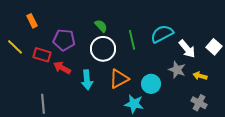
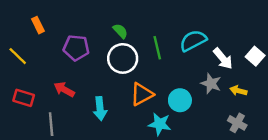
red rectangle: (42, 55) -> (24, 98), moved
red arrow: (62, 68) -> (64, 89), moved
cyan arrow: (87, 80) -> (100, 109), moved

